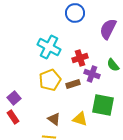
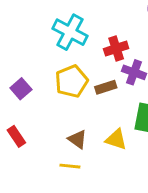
purple square: (14, 98) -> (21, 89), moved

